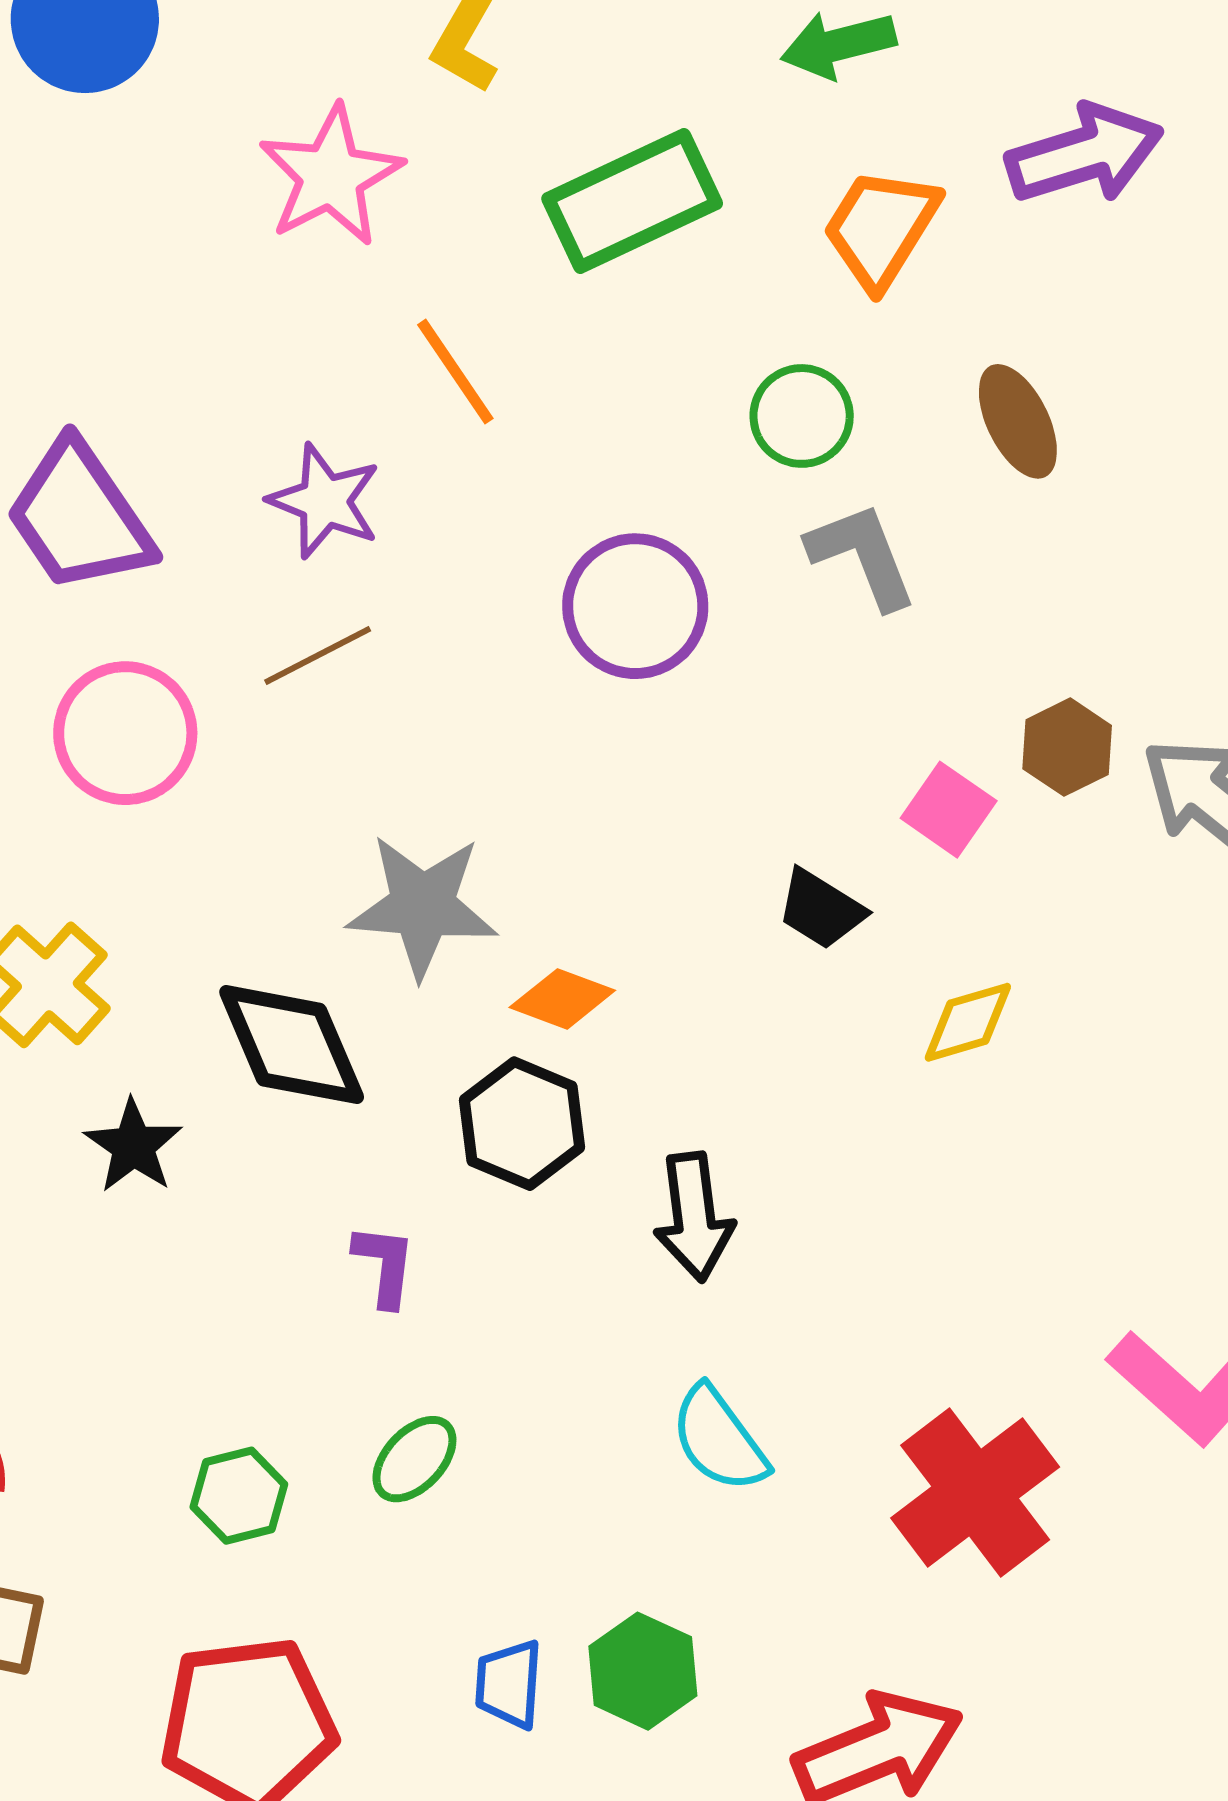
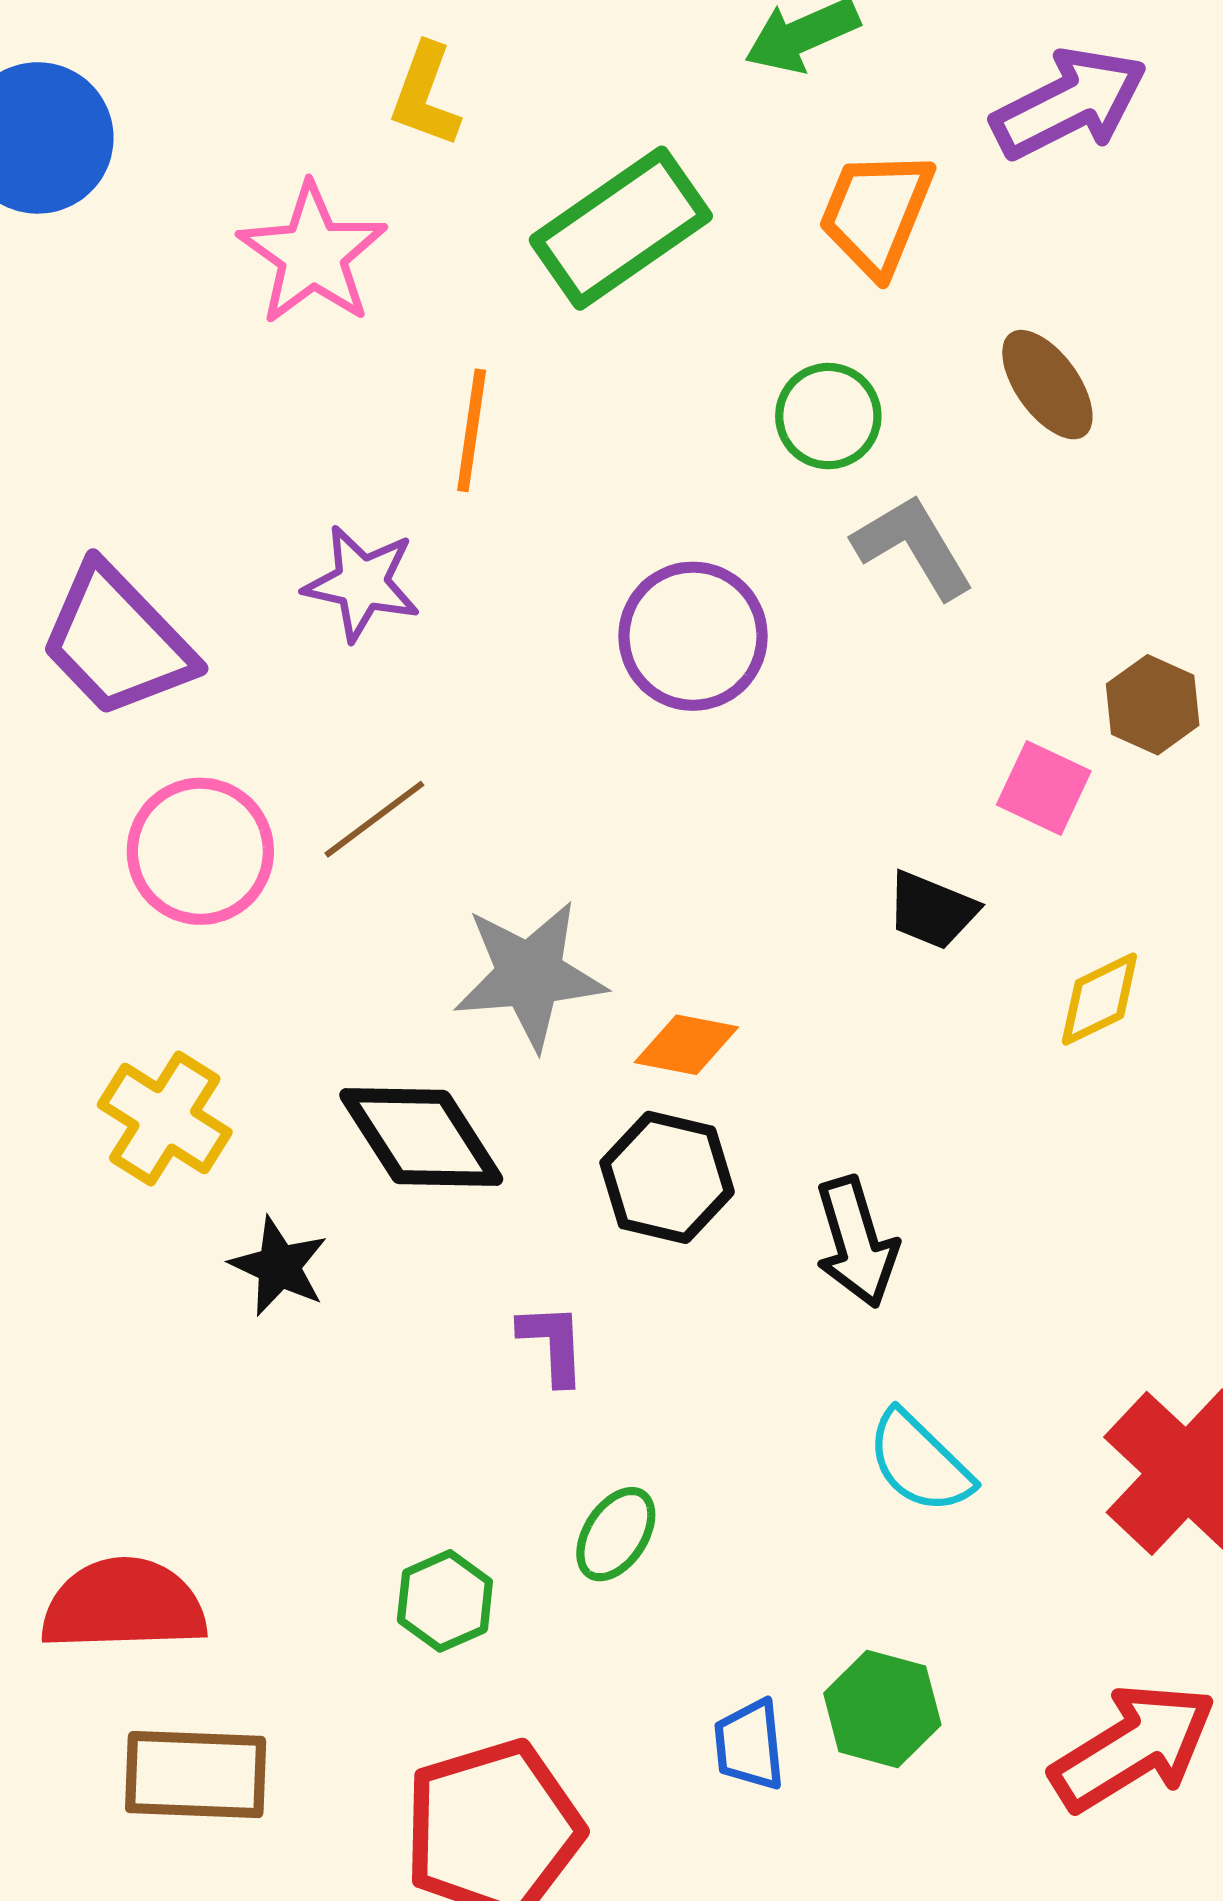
orange line: (455, 372) -> (472, 430), turned 52
brown line: (318, 656) -> (374, 819), moved

